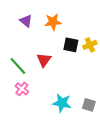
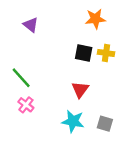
orange star: (53, 22) -> (95, 19), moved
yellow cross: (90, 45) -> (106, 53), turned 32
red triangle: (44, 60) -> (80, 90), moved

